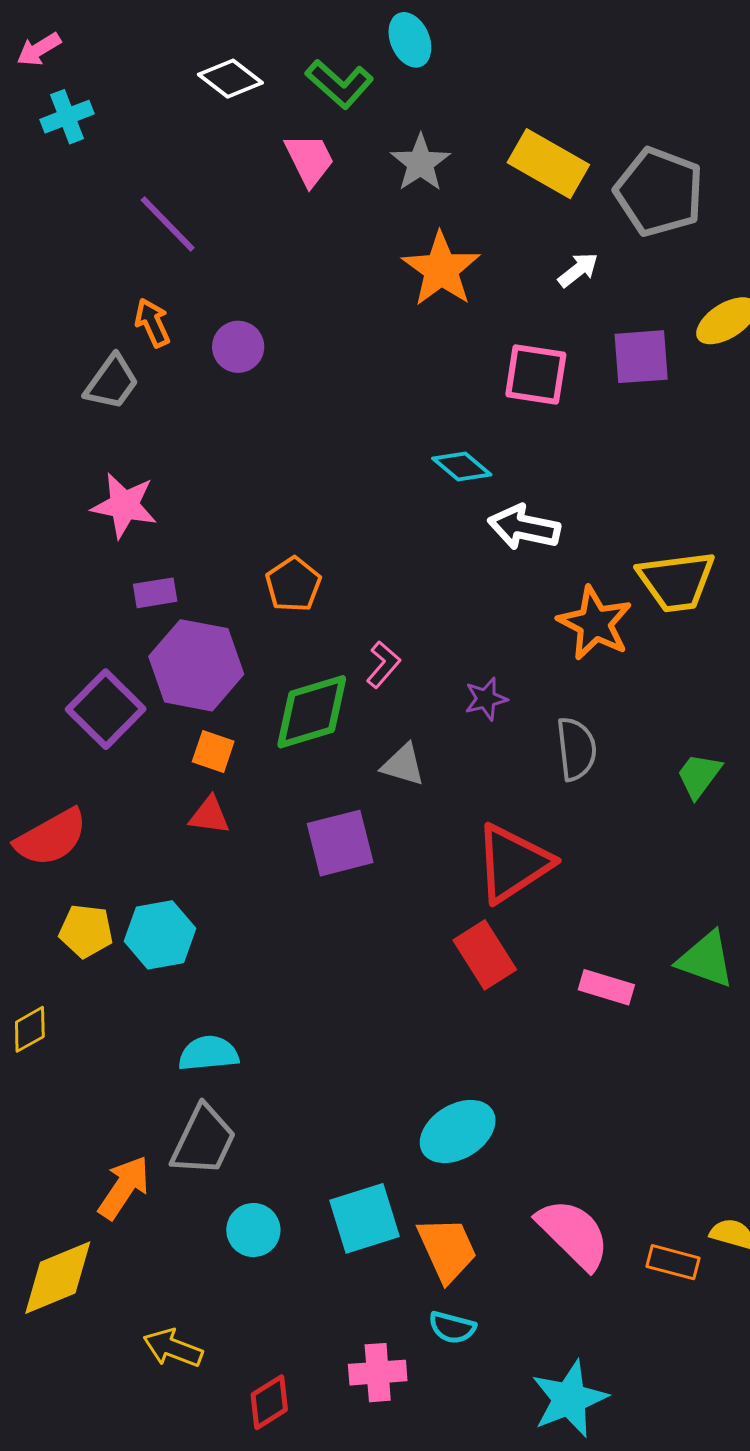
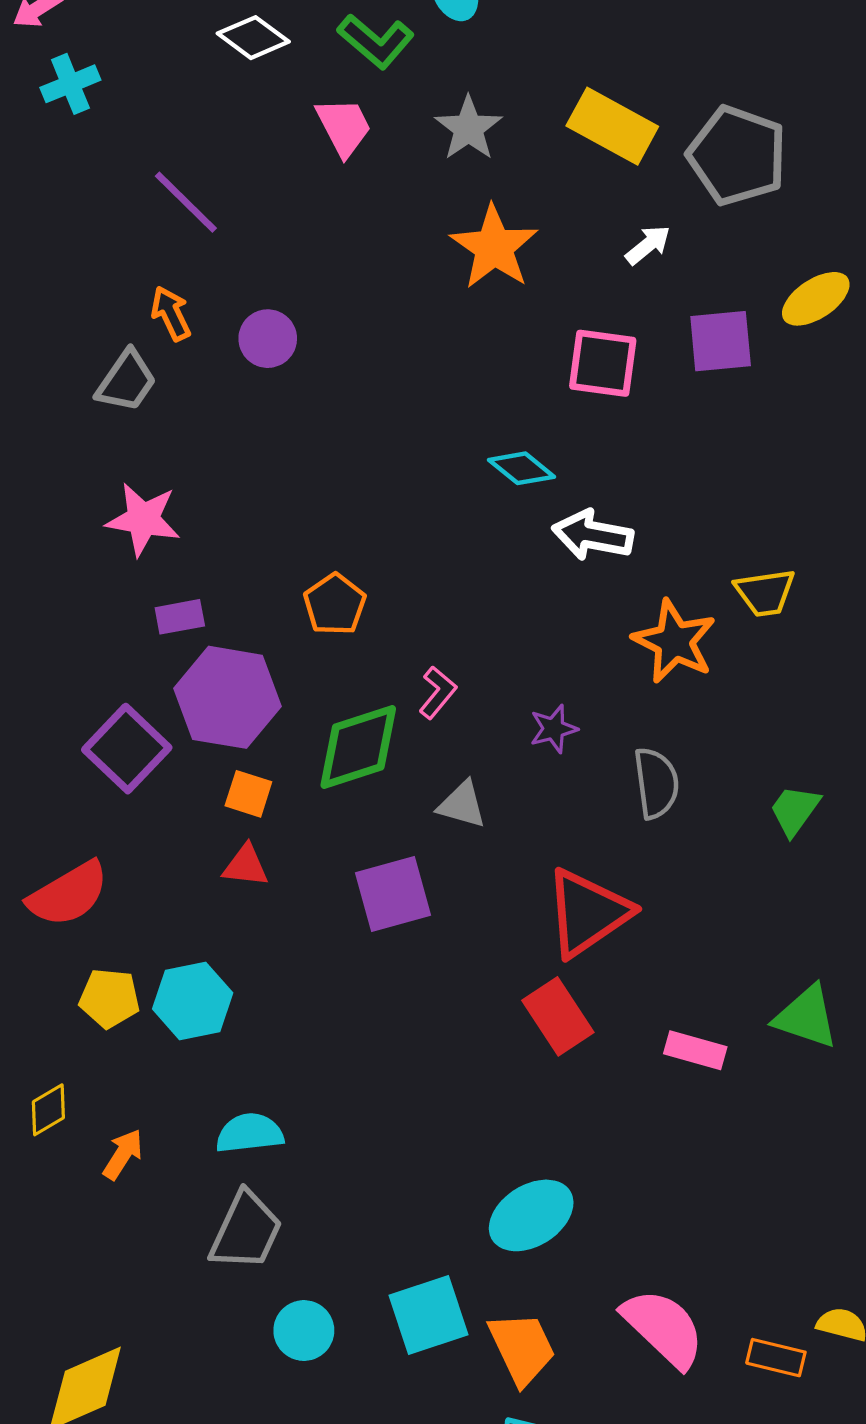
yellow trapezoid: (676, 581) -> (765, 592), size x0.7
orange arrow: (124, 1187) -> (123, 1154), moved, size x0.7

